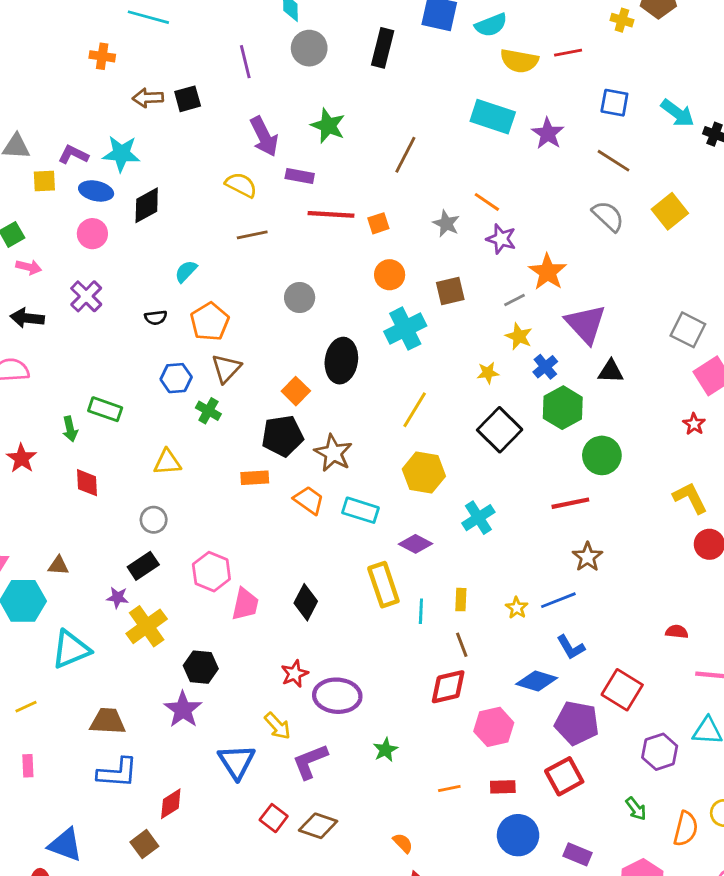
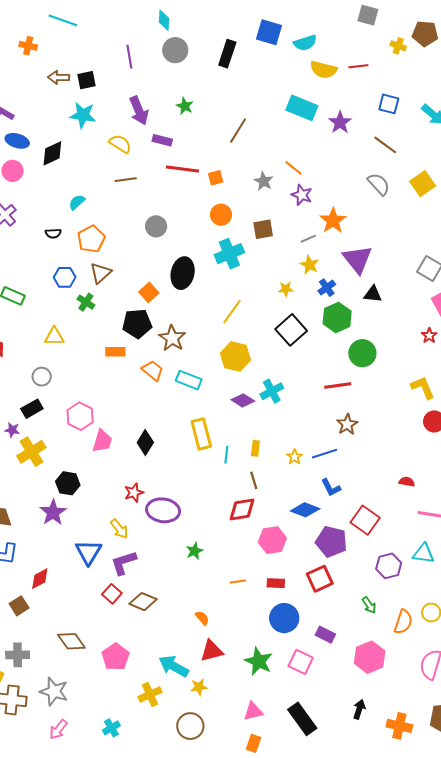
green star: (328, 126) -> (185, 106), size x0.7
cyan star: (121, 154) -> (83, 115), moved
purple diamond: (415, 544) -> (243, 400), moved
purple L-shape: (310, 761) -> (124, 563), moved

